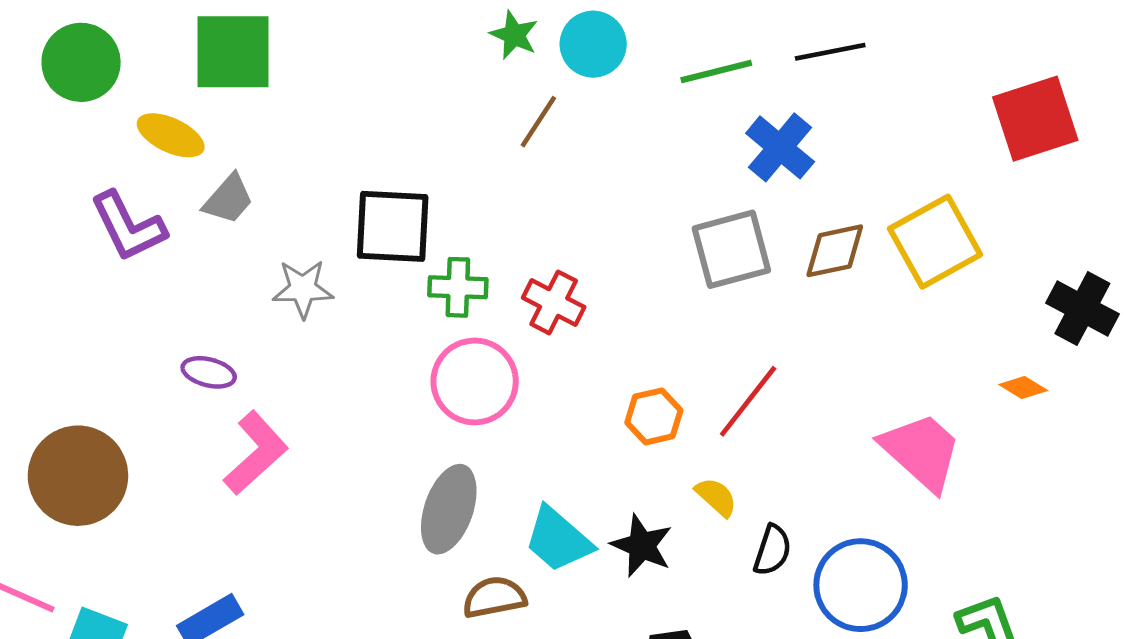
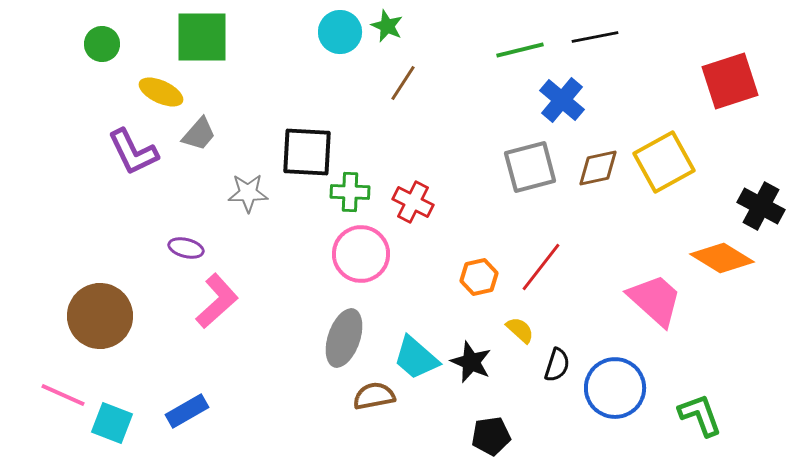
cyan circle: (593, 44) -> (340, 32), moved
green circle: (81, 62) -> (102, 44), size x0.7
orange diamond: (1023, 388) -> (722, 258), size x2.0

